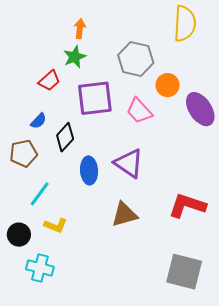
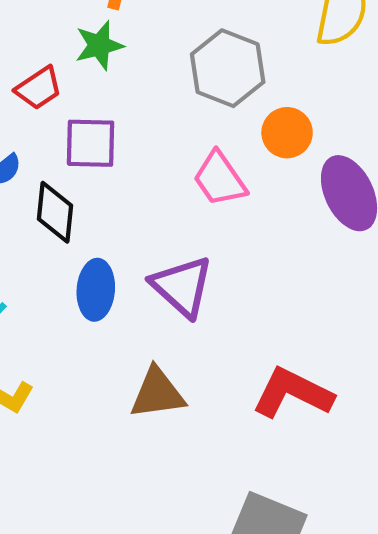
purple square: (95, 98) -> (91, 143), moved, size x0.7
black diamond: (65, 137) -> (55, 212), turned -44

